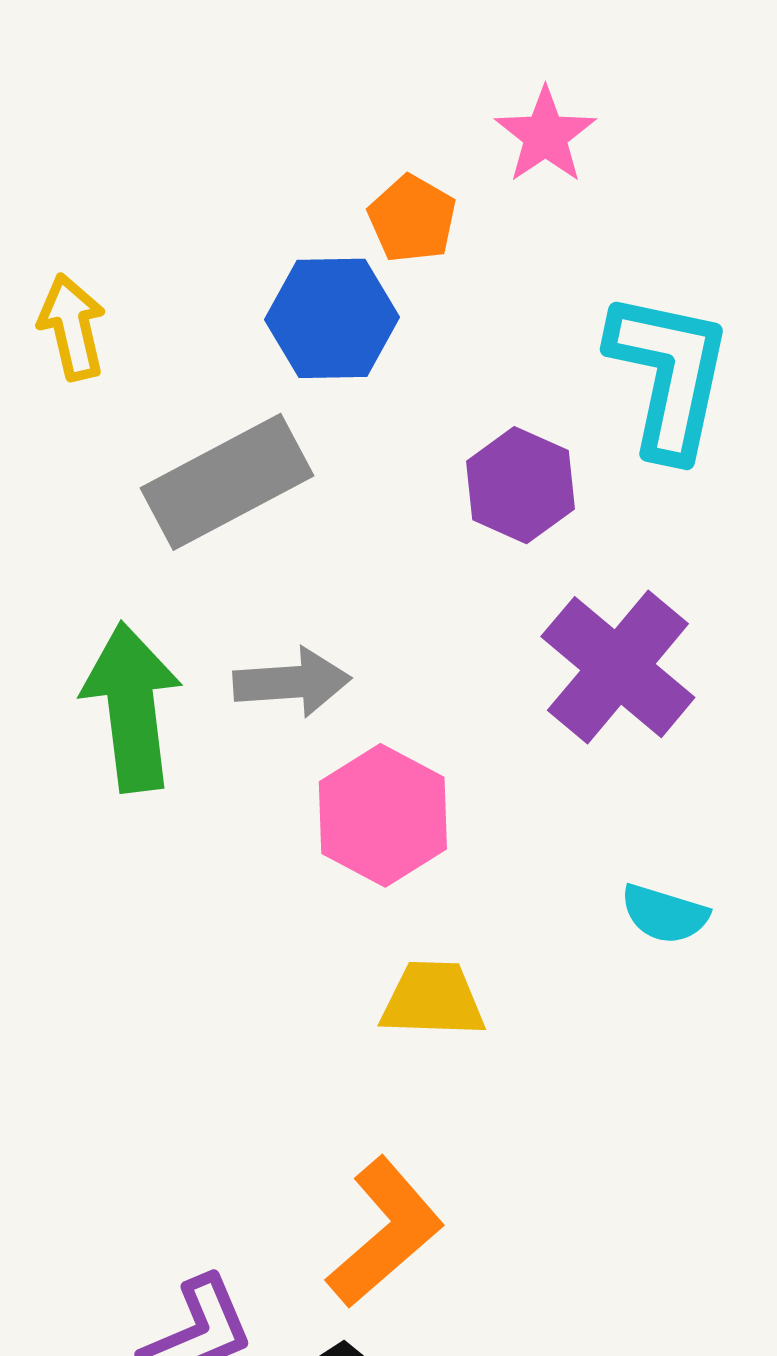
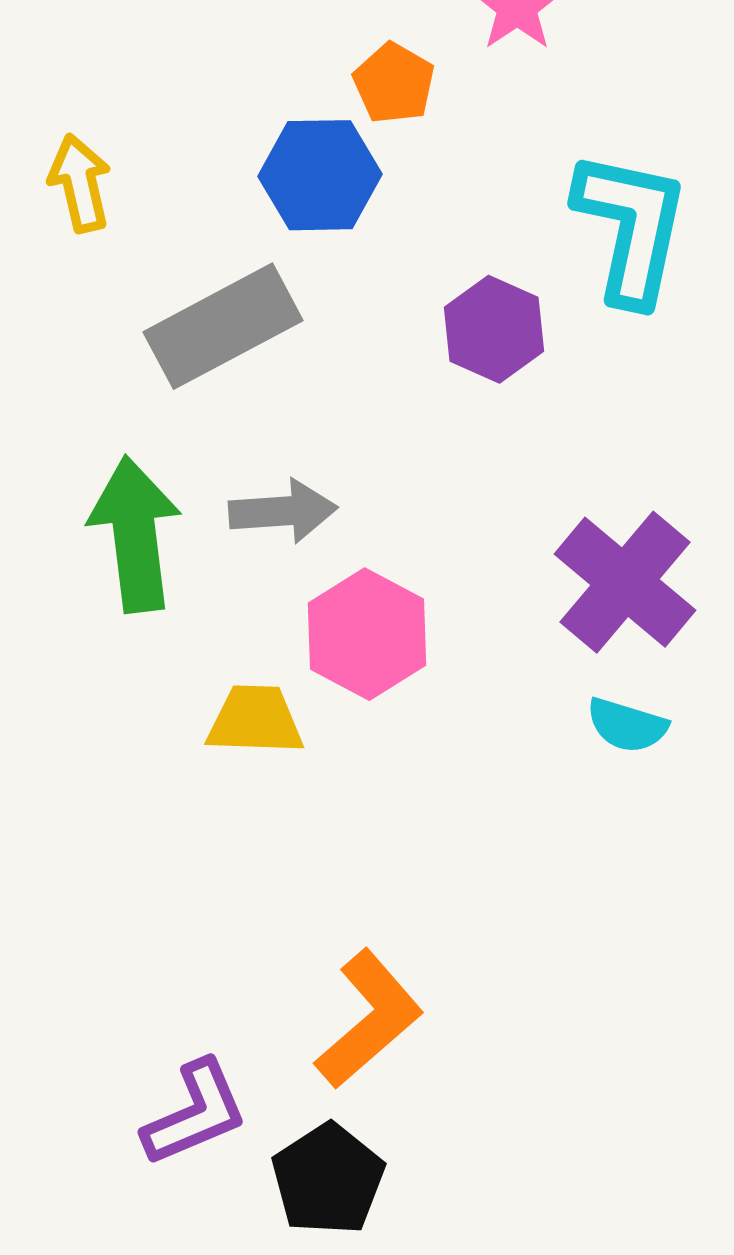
purple cross: (618, 667) -> (625, 582), moved
yellow trapezoid: (433, 1000) -> (255, 720), moved

